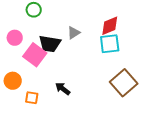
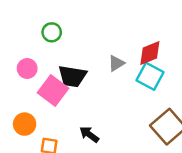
gray triangle: (74, 33) -> (116, 63), moved
cyan square: (110, 44) -> (150, 76), turned 35

